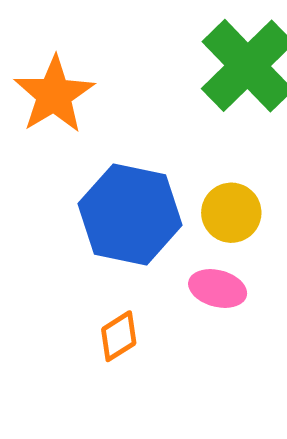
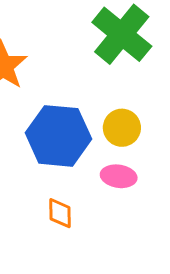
orange diamond: (119, 336) -> (60, 213), turned -52

